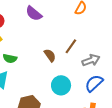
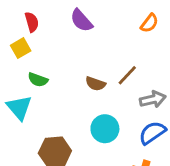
brown semicircle: (50, 55) -> (95, 84), turned 136

